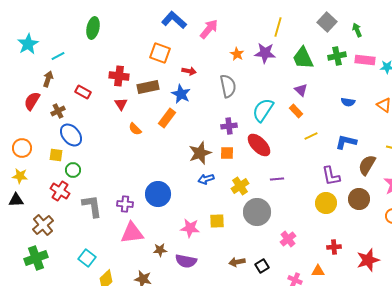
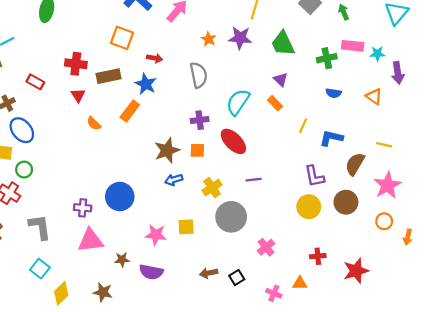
green cross: (337, 56) -> (327, 58), moved
yellow line: (311, 136) -> (303, 126), moved, turned -40
gray L-shape: (92, 206) -> (40, 227), moved

